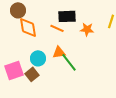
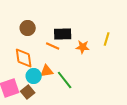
brown circle: (18, 10) -> (28, 28), moved
orange diamond: (28, 27) -> (24, 58), moved
orange triangle: (59, 52) -> (47, 71), moved

